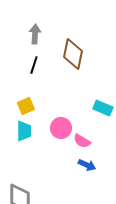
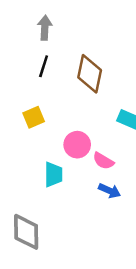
brown diamond: (73, 54) -> (90, 74), moved
cyan trapezoid: (24, 131) -> (54, 175), moved

